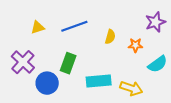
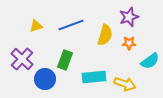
purple star: (155, 22) -> (129, 17), moved
yellow semicircle: (110, 37) -> (105, 35), size x1.5

